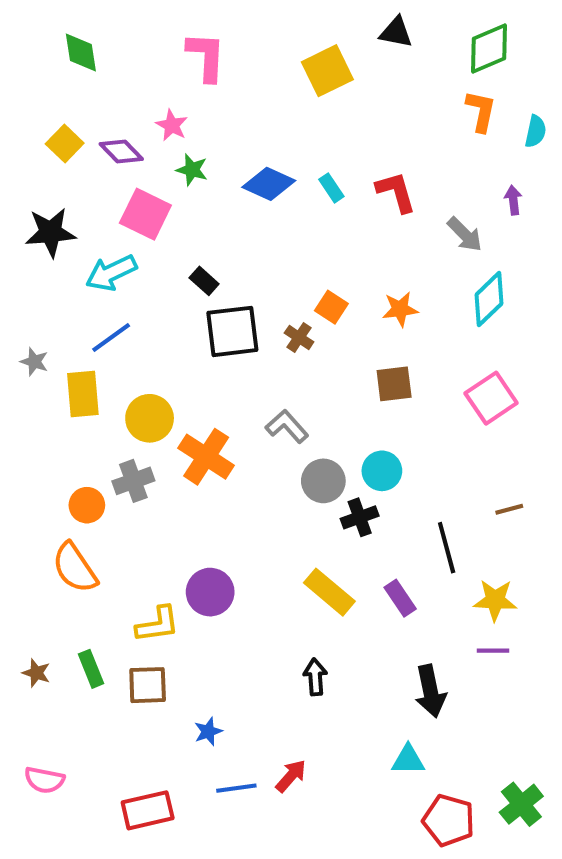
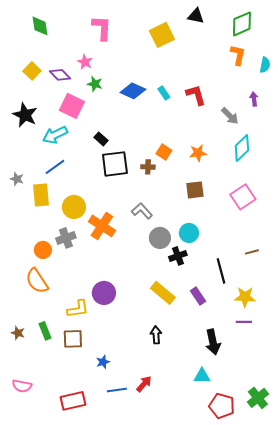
black star: (51, 232) -> (25, 115), turned 30
brown cross: (299, 337) -> (148, 167), turned -32

